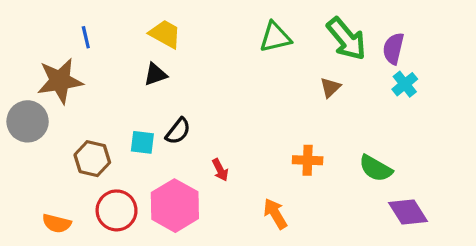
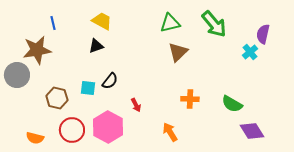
purple semicircle: (393, 49) -> (263, 34), moved
brown triangle: (330, 87) -> (178, 52), moved, size x1.5

